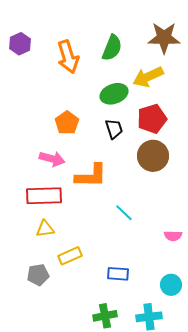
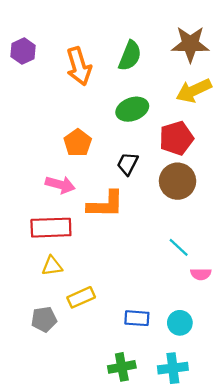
yellow arrow: (148, 77) -> (194, 91), moved
black trapezoid: (114, 129) -> (128, 164), moved, turned -135
cyan line: (124, 213) -> (179, 247), moved
cyan circle: (171, 285) -> (180, 323), moved

